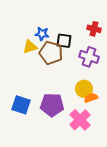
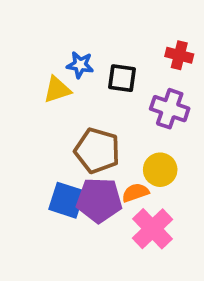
brown pentagon: (51, 53) -> (97, 151), moved
orange semicircle: (91, 98) -> (135, 193), moved
blue square: (21, 105) -> (67, 200), moved

